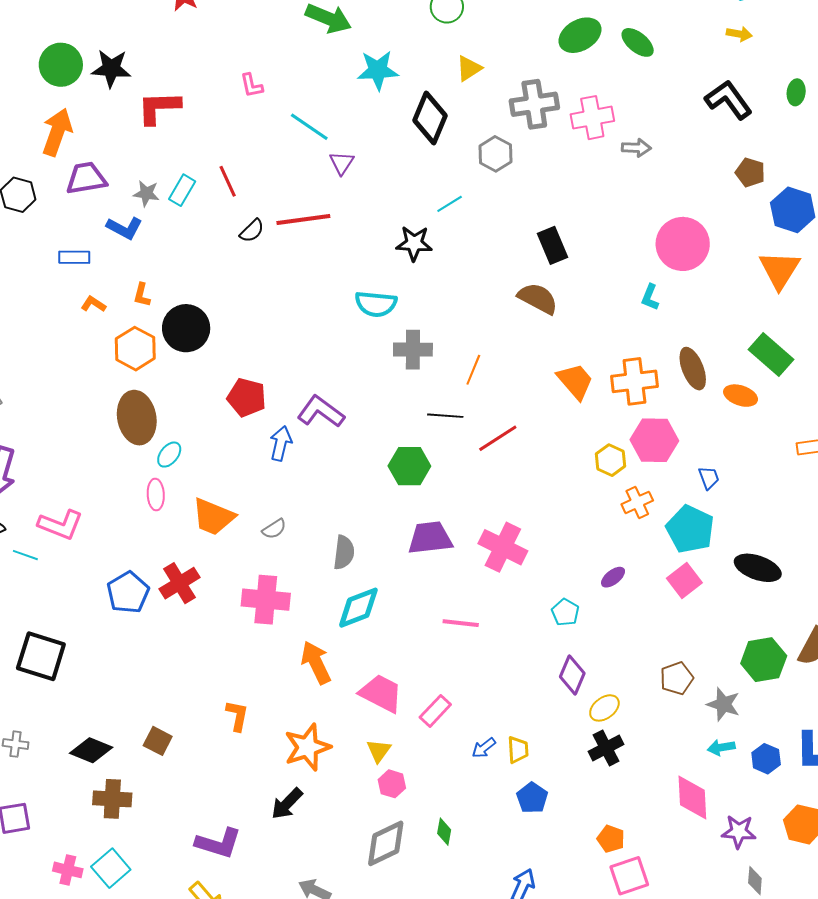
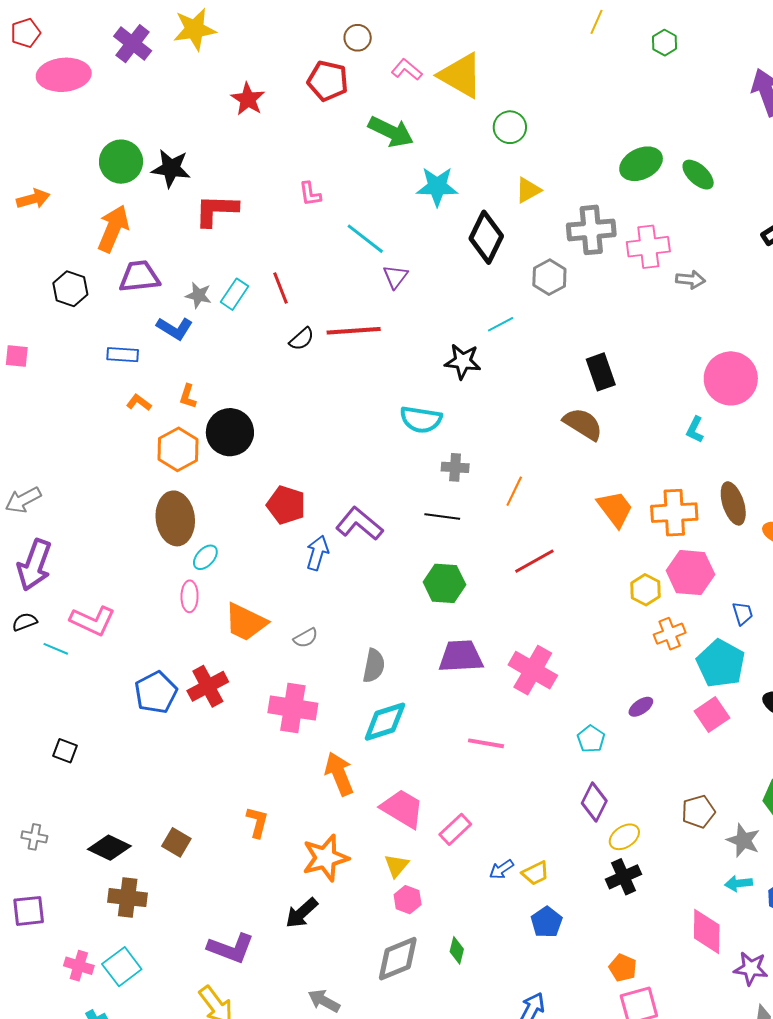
gray cross: (413, 350) -> (455, 467), size x0.7
black line: (445, 416) -> (442, 516), moved
black square: (41, 656) -> (65, 751), size x0.5
yellow trapezoid: (518, 750) -> (535, 873), turned 64

